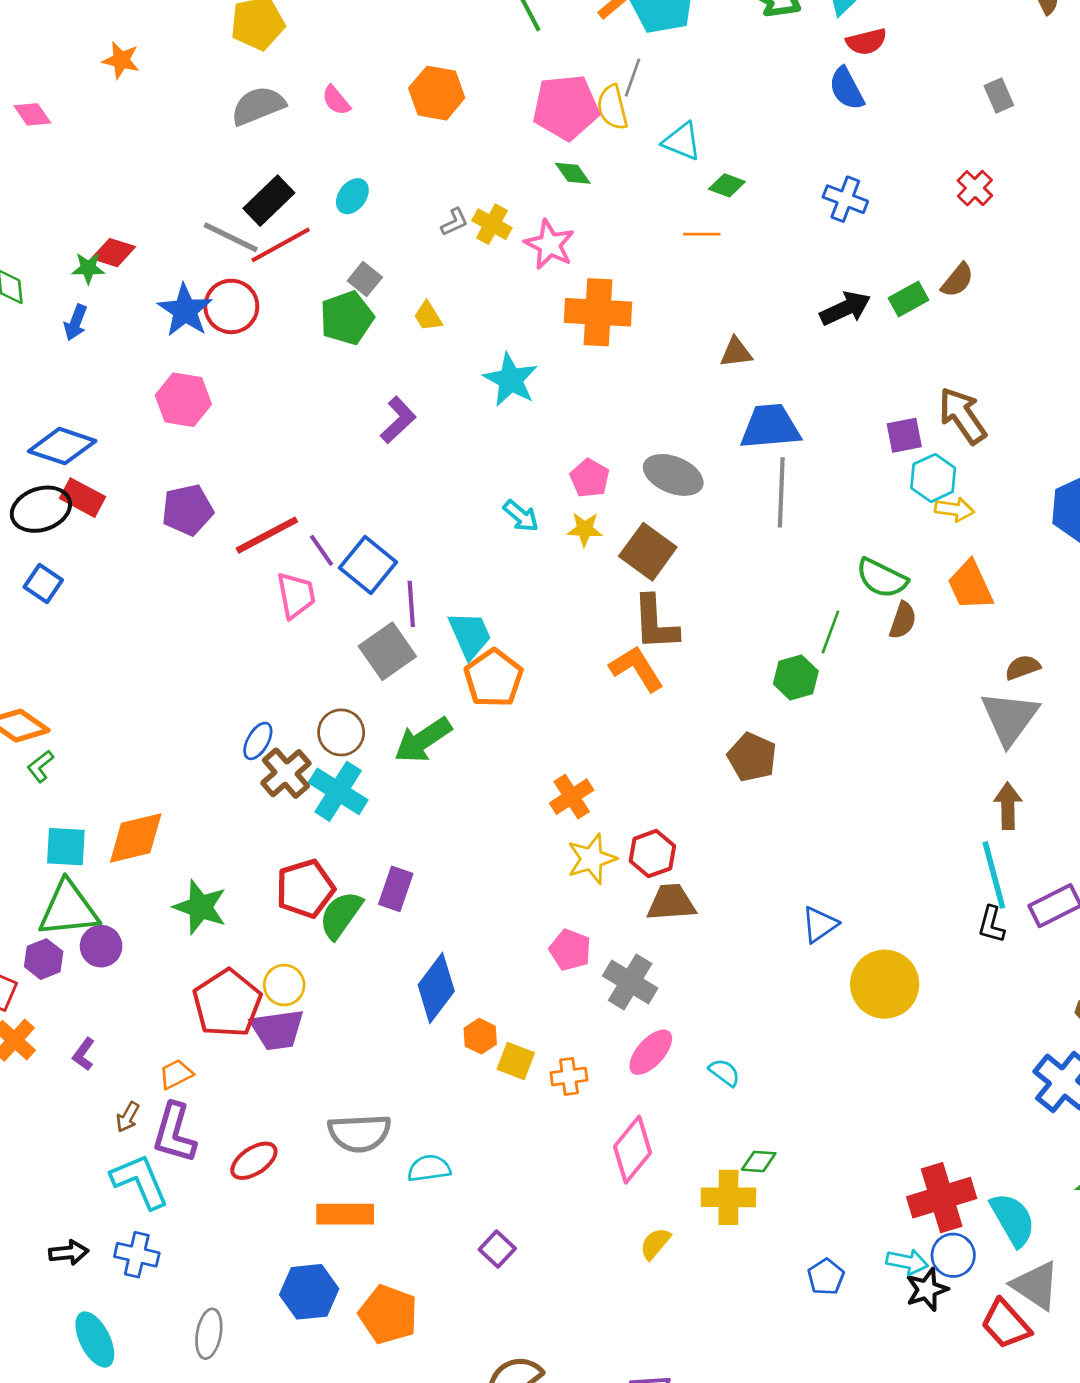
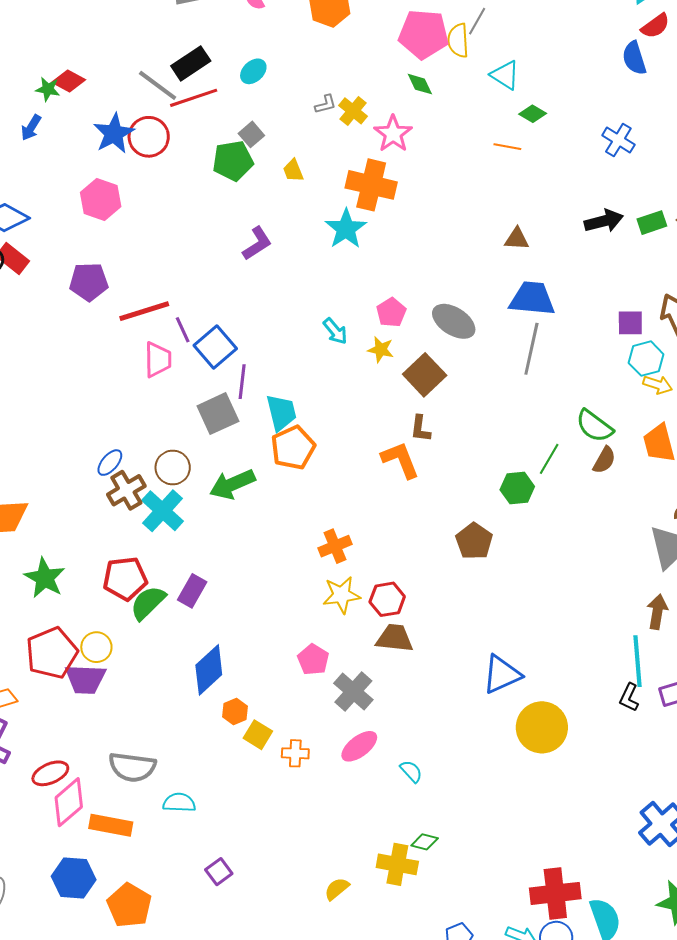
red semicircle: (866, 42) -> (655, 26), turned -32
orange cross: (598, 312) -> (371, 185), moved
brown L-shape: (655, 623) -> (420, 429), size x0.6
blue triangle: (820, 924) -> (502, 674), size x1.4
pink diamond: (633, 1150) -> (69, 802), moved

